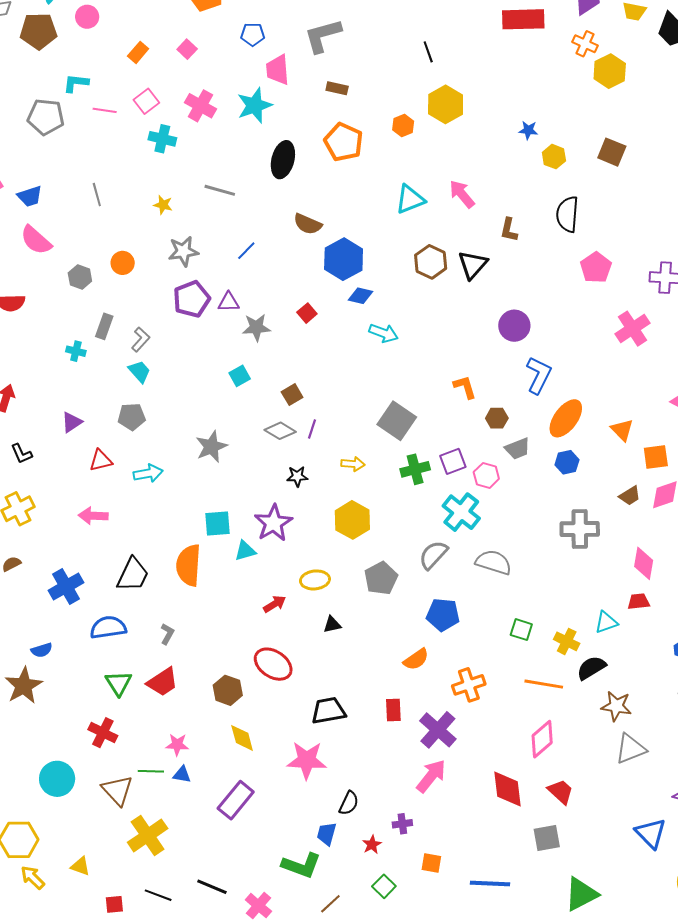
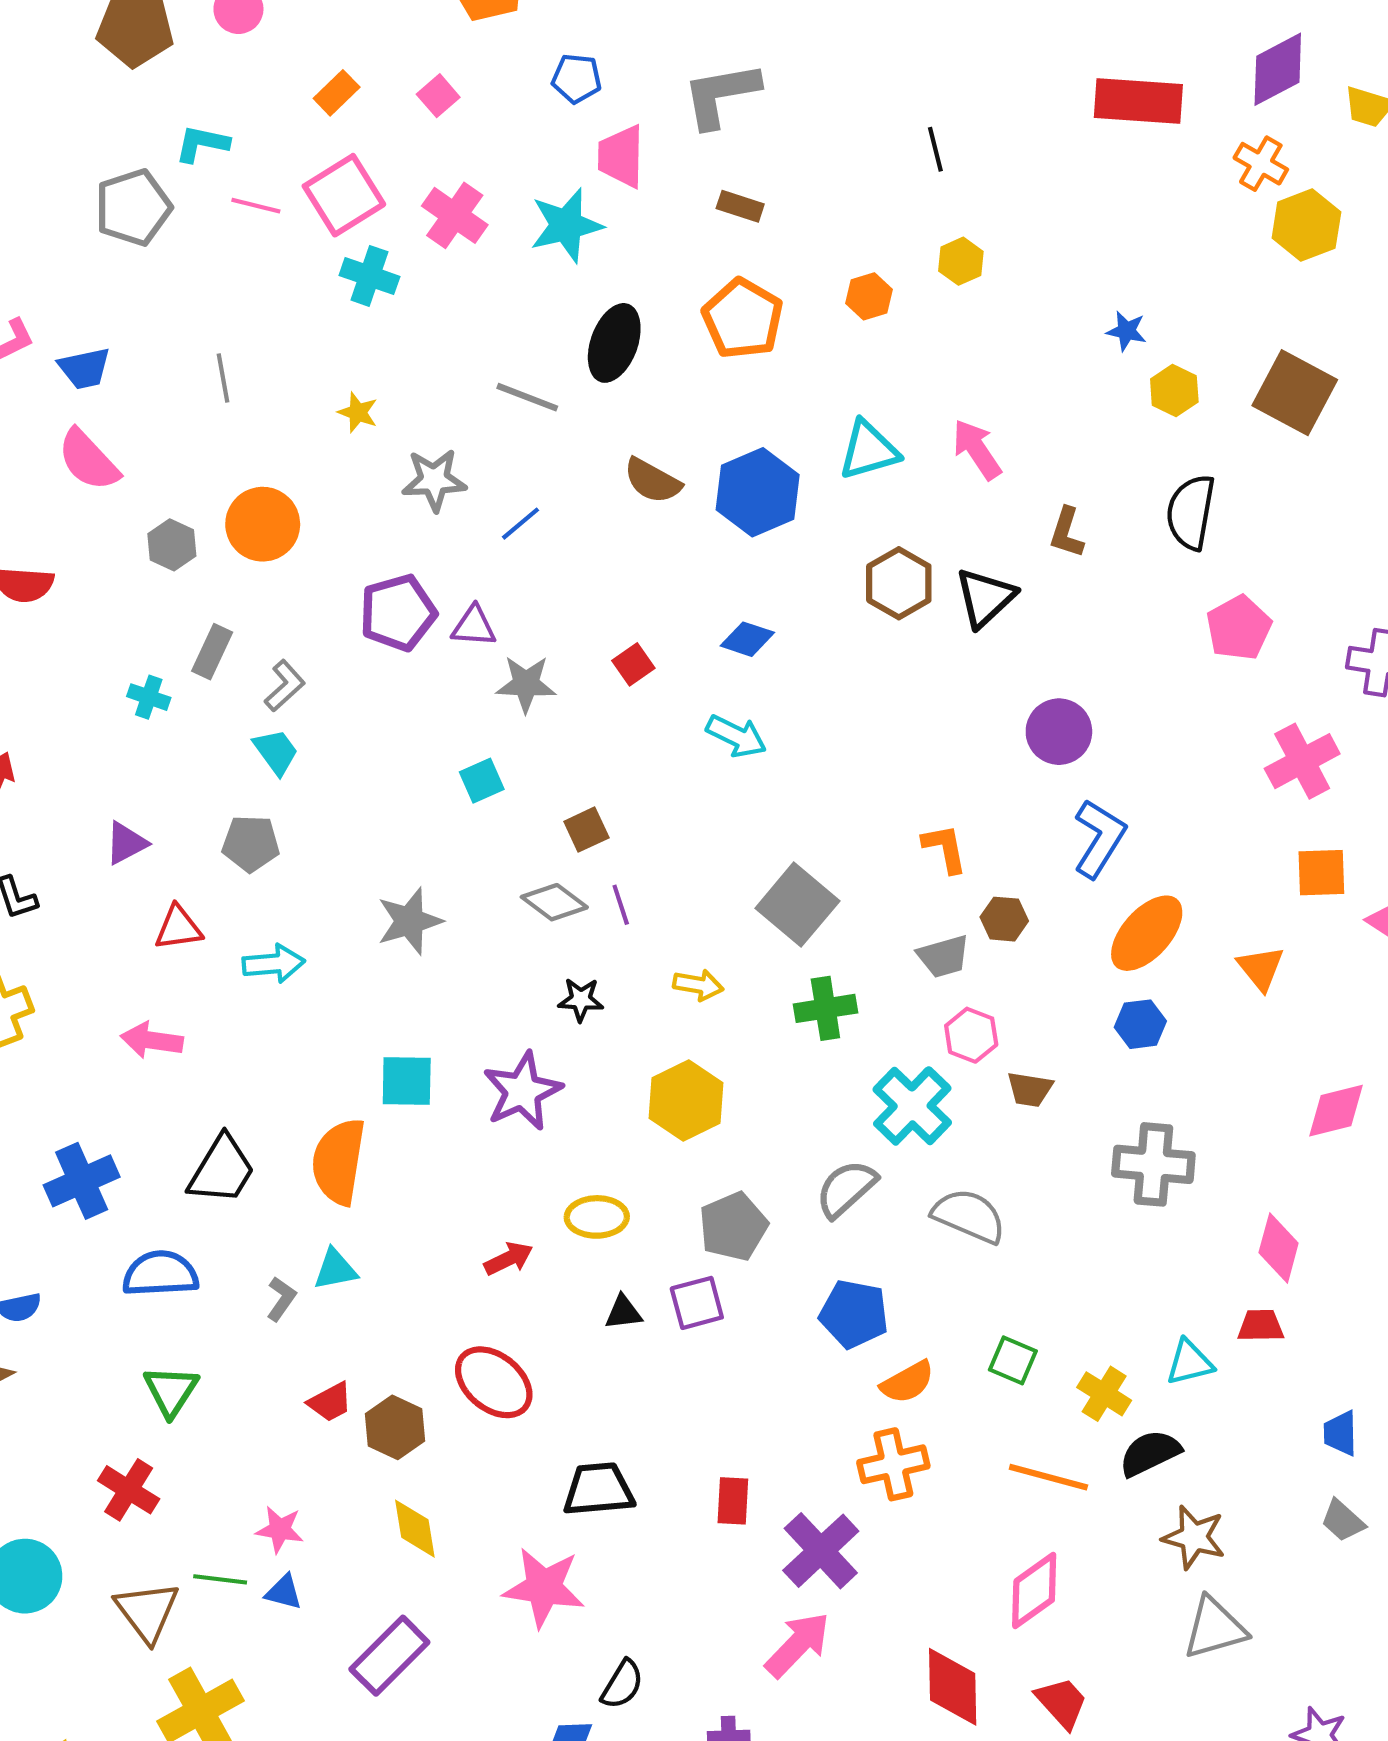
pink square: (146, 101) -> (344, 195), size x1.5
yellow hexagon: (446, 104) -> (961, 261), size x0.6
gray pentagon: (46, 117) -> (133, 207), turned -30
brown square: (612, 152) -> (1295, 393), size x1.4
gray line: (220, 190) -> (527, 397), moved
gray star: (183, 251) -> (434, 480), moved
blue hexagon: (344, 259) -> (758, 492), moved
orange circle: (123, 263) -> (263, 524), size x1.5
cyan arrow: (384, 333) -> (736, 736), moved
purple line: (312, 429) -> (621, 905), turned -42
gray trapezoid: (518, 449) -> (943, 956), moved
orange square: (656, 457) -> (1321, 873), moved
purple square: (453, 461) -> (697, 1303), moved
brown trapezoid: (630, 496) -> (1030, 1089), moved, turned 35
cyan triangle: (245, 551) -> (335, 1269), moved
orange semicircle: (416, 659) -> (907, 1382), moved
red trapezoid: (163, 682) -> (330, 1402), moved, size x0.7

